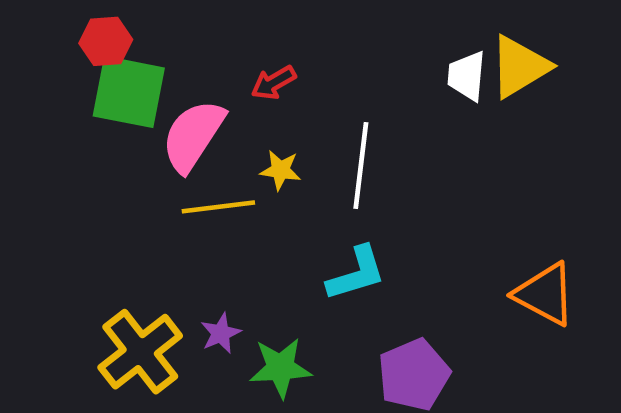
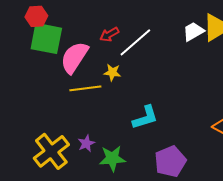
white trapezoid: (467, 76) -> (193, 31), turned 55
white line: (361, 165) -> (135, 42), moved, turned 42

